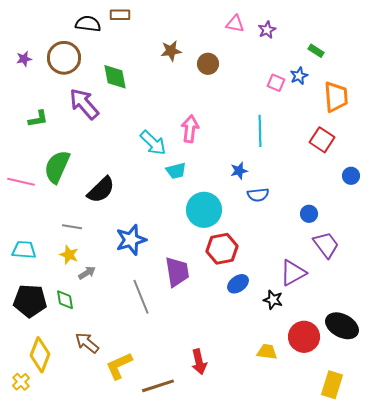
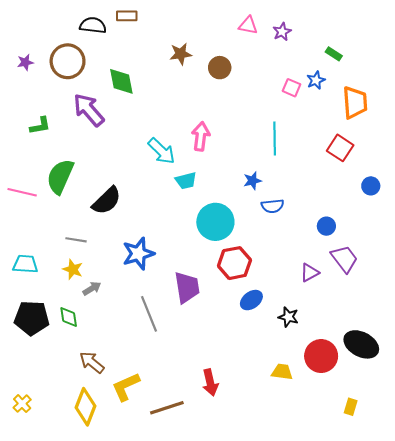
purple triangle: (293, 273) -> (309, 273), moved, size x0.7
yellow diamond: (40, 355) -> (86, 407), moved
yellow rectangle: (332, 385) -> (351, 407), size x0.6

